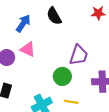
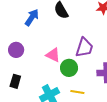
pink triangle: (28, 49) -> (53, 55), moved

